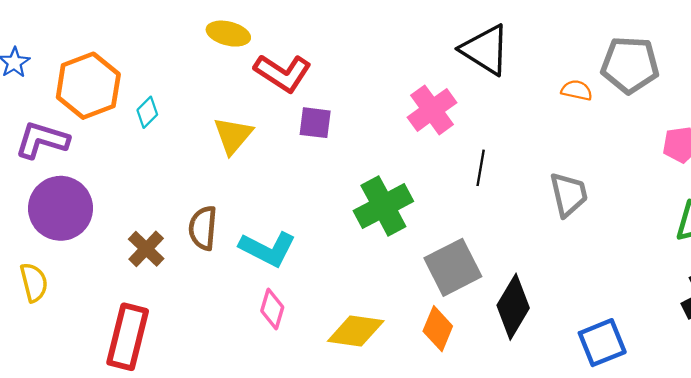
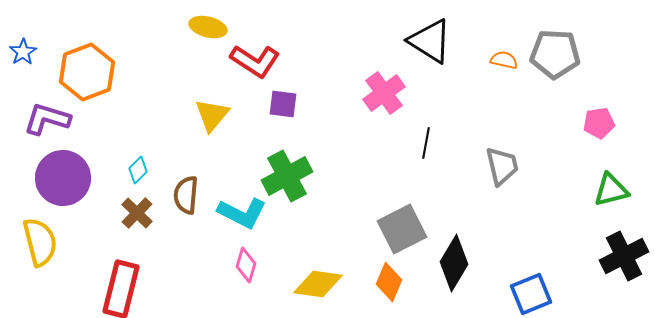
orange semicircle: (577, 90) -> (504, 60), moved
cyan diamond: (147, 112) -> (138, 170), moved
green cross: (383, 206) -> (287, 176), moved
yellow semicircle: (34, 282) -> (40, 242), size x1.4

